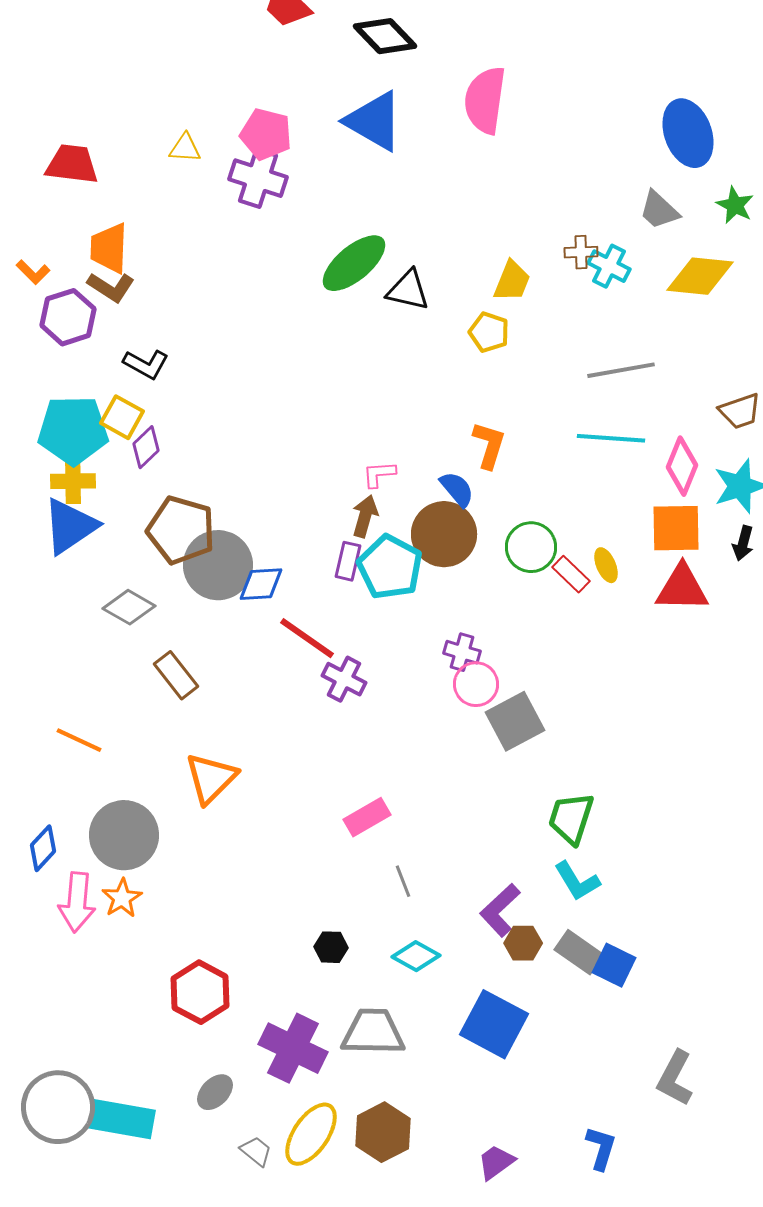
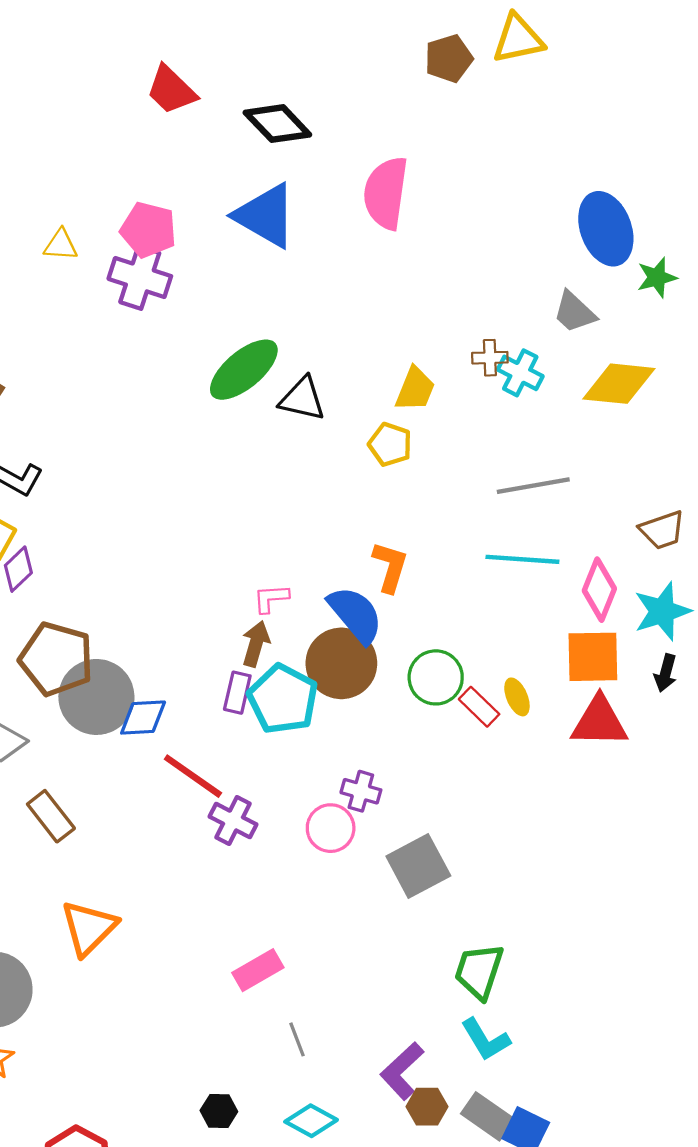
green star: (735, 205) -> (657, 277), moved, turned 30
blue semicircle: (457, 489) -> (355, 615), size x1.5
pink circle: (476, 684) -> (331, 828), moved

